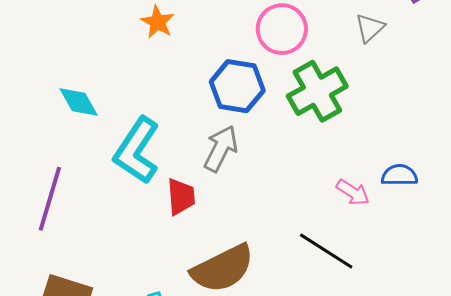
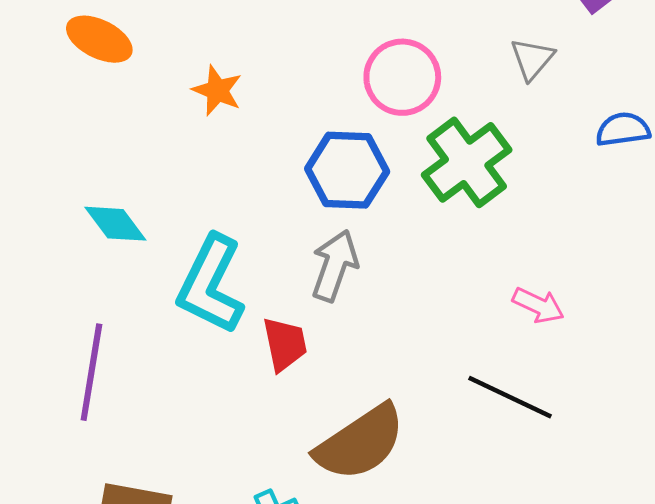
blue semicircle: (399, 175) -> (623, 129), moved

